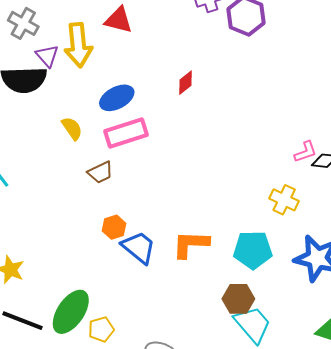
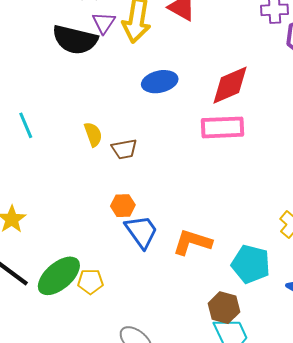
red diamond: (185, 83) -> (230, 85), size x1.8
yellow semicircle: (72, 128) -> (93, 134), moved
pink rectangle: (126, 133) -> (223, 127), moved
yellow pentagon: (101, 329) -> (90, 282), moved

